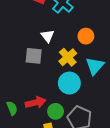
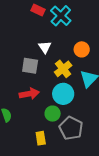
red arrow: (36, 102) -> (29, 94), moved
green circle: (56, 111) -> (53, 114), moved

